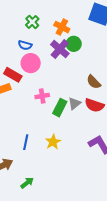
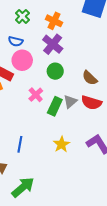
green circle: (74, 44) -> (55, 71), moved
pink cross: (42, 96) -> (36, 95), turned -32
yellow star: (53, 142) -> (62, 144), moved
green arrow: (27, 183) -> (23, 187), size x1.6

